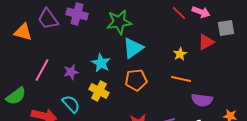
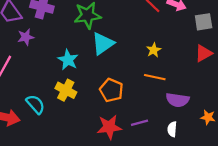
red triangle: (206, 42) -> (204, 53), moved
purple star: (71, 72) -> (26, 37), moved
orange pentagon: (136, 80) -> (111, 90), moved, turned 30

